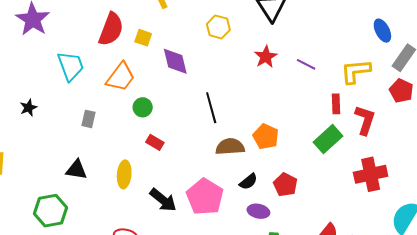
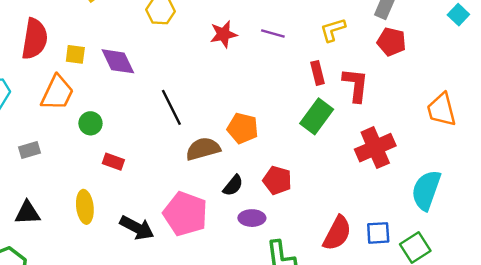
yellow square: (143, 38) -> (75, 54), moved
red star: (266, 57) -> (223, 34), turned 30
yellow L-shape: (356, 71) -> (333, 30), size x0.7
gray rectangle: (88, 119) -> (30, 150), turned 72

